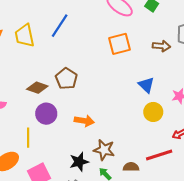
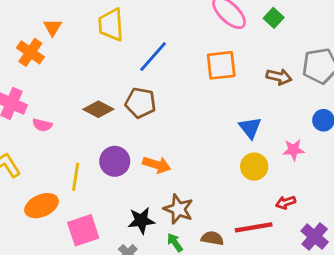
blue line: (60, 26) -> (153, 57), moved
yellow trapezoid: (25, 36) -> (111, 25), moved
brown pentagon: (66, 79) -> (140, 103), turned -30
purple circle: (46, 114) -> (115, 161), moved

